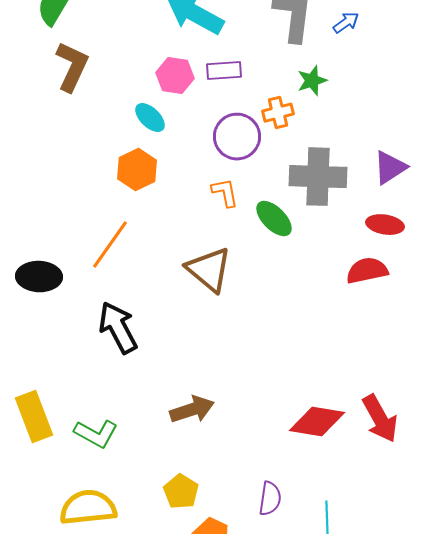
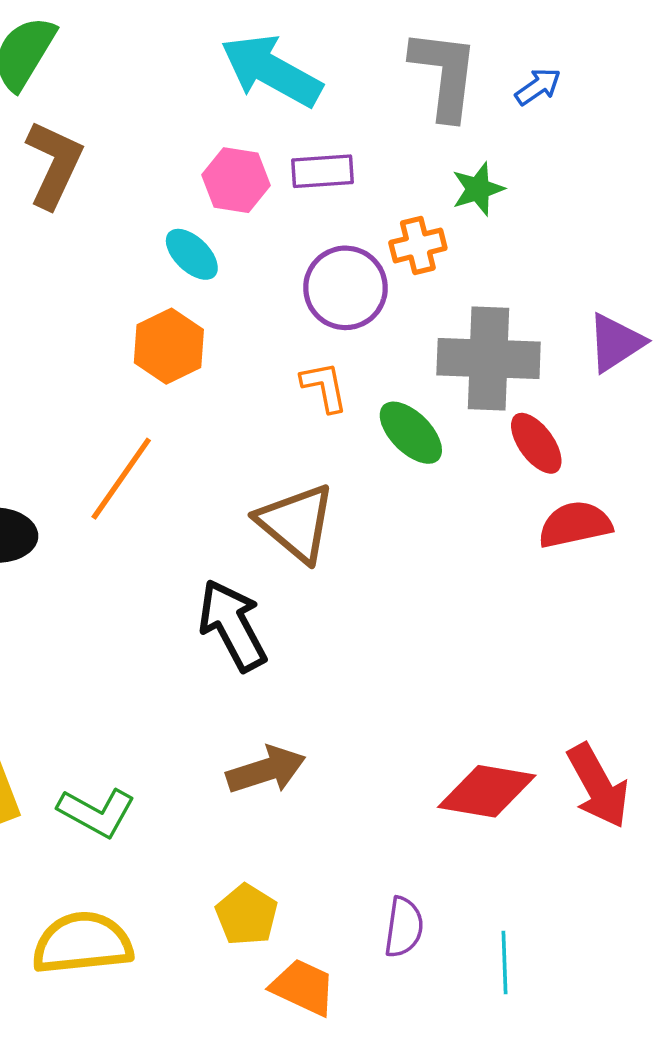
red ellipse: (385, 225) -> (536, 443), moved, turned 45
black arrow: (118, 328) -> (232, 625), moved

